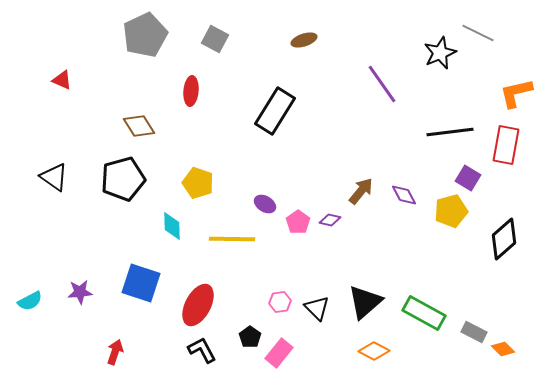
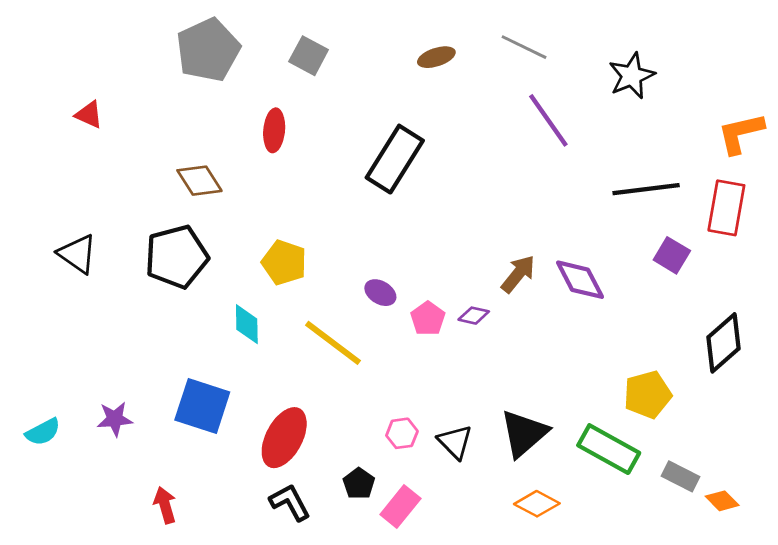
gray line: (478, 33) -> (524, 47), moved
purple diamond: (404, 195) -> (580, 280), size x1.4
yellow pentagon: (451, 211) -> (647, 395), moved
yellow line: (232, 239) -> (333, 343), turned 36
red arrow: (115, 352) -> (165, 505), turned -35

